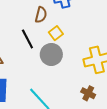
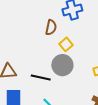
black line: (27, 39) -> (41, 78), moved, turned -48

